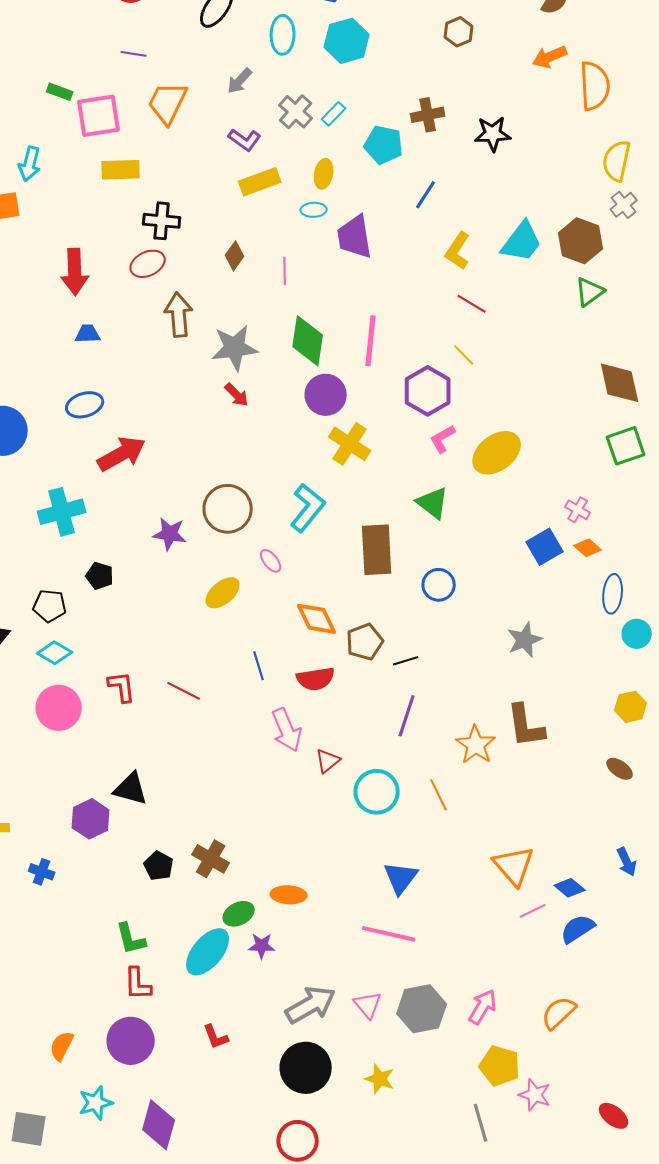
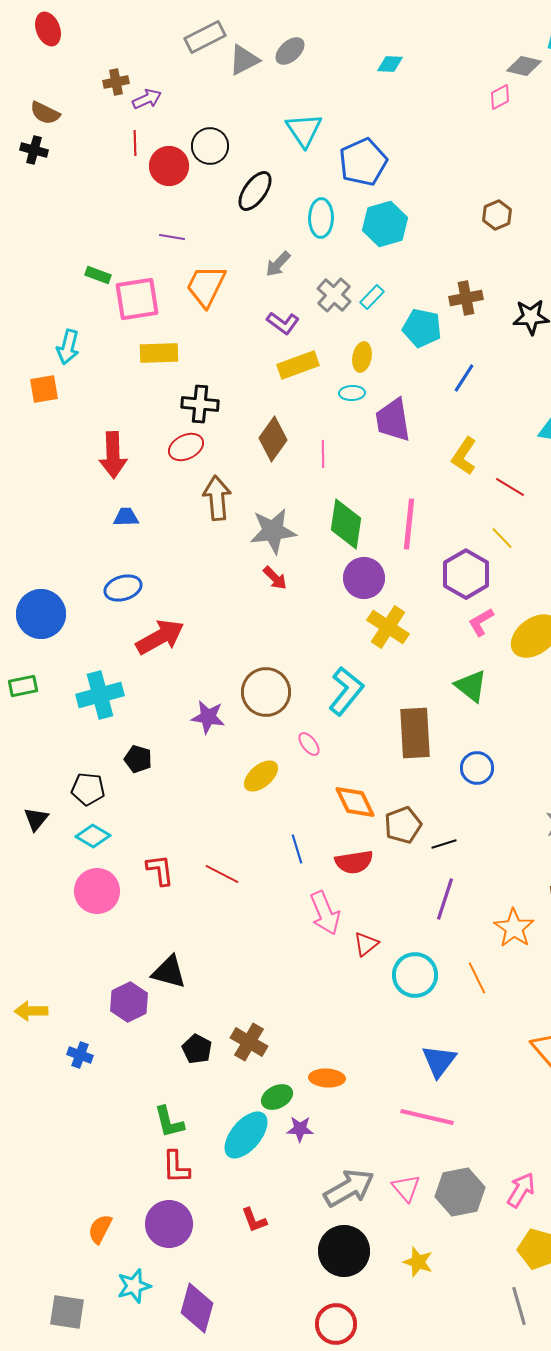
yellow L-shape: (458, 251) -> (464, 456), moved
brown diamond: (235, 256) -> (273, 439), size x1.5

